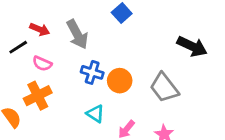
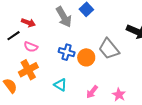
gray arrow: (77, 34) -> (64, 17), moved
gray trapezoid: (164, 88) -> (109, 49), moved
cyan triangle: (95, 114) -> (60, 85), moved

